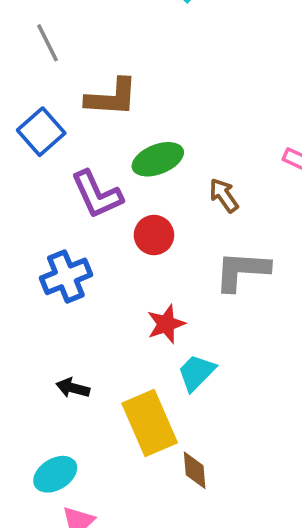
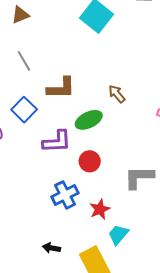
purple L-shape: (97, 194) -> (57, 141), turned -64
brown arrow: (224, 195) -> (117, 94), moved
blue cross: (66, 276) -> (65, 195), moved

